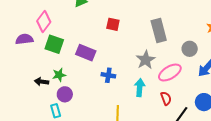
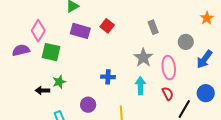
red square: (113, 24) -> (107, 26), turned 32
gray rectangle: (159, 31) -> (153, 27), size x0.6
purple rectangle: (86, 53) -> (80, 31), moved
pink ellipse: (170, 73) -> (169, 68), turned -60
purple circle: (65, 94) -> (88, 105), moved

